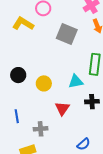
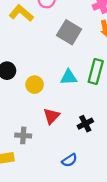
cyan triangle: (76, 82) -> (69, 77), moved
black cross: (92, 102) -> (85, 124), moved, turned -32

